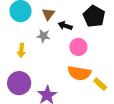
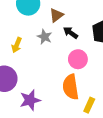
orange semicircle: (79, 73) -> (71, 87), turned 55
yellow rectangle: (100, 84) -> (89, 105), turned 56

